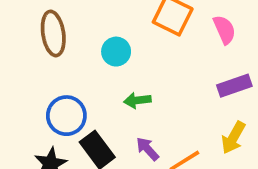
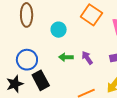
purple arrow: (148, 149) -> (87, 58), moved

